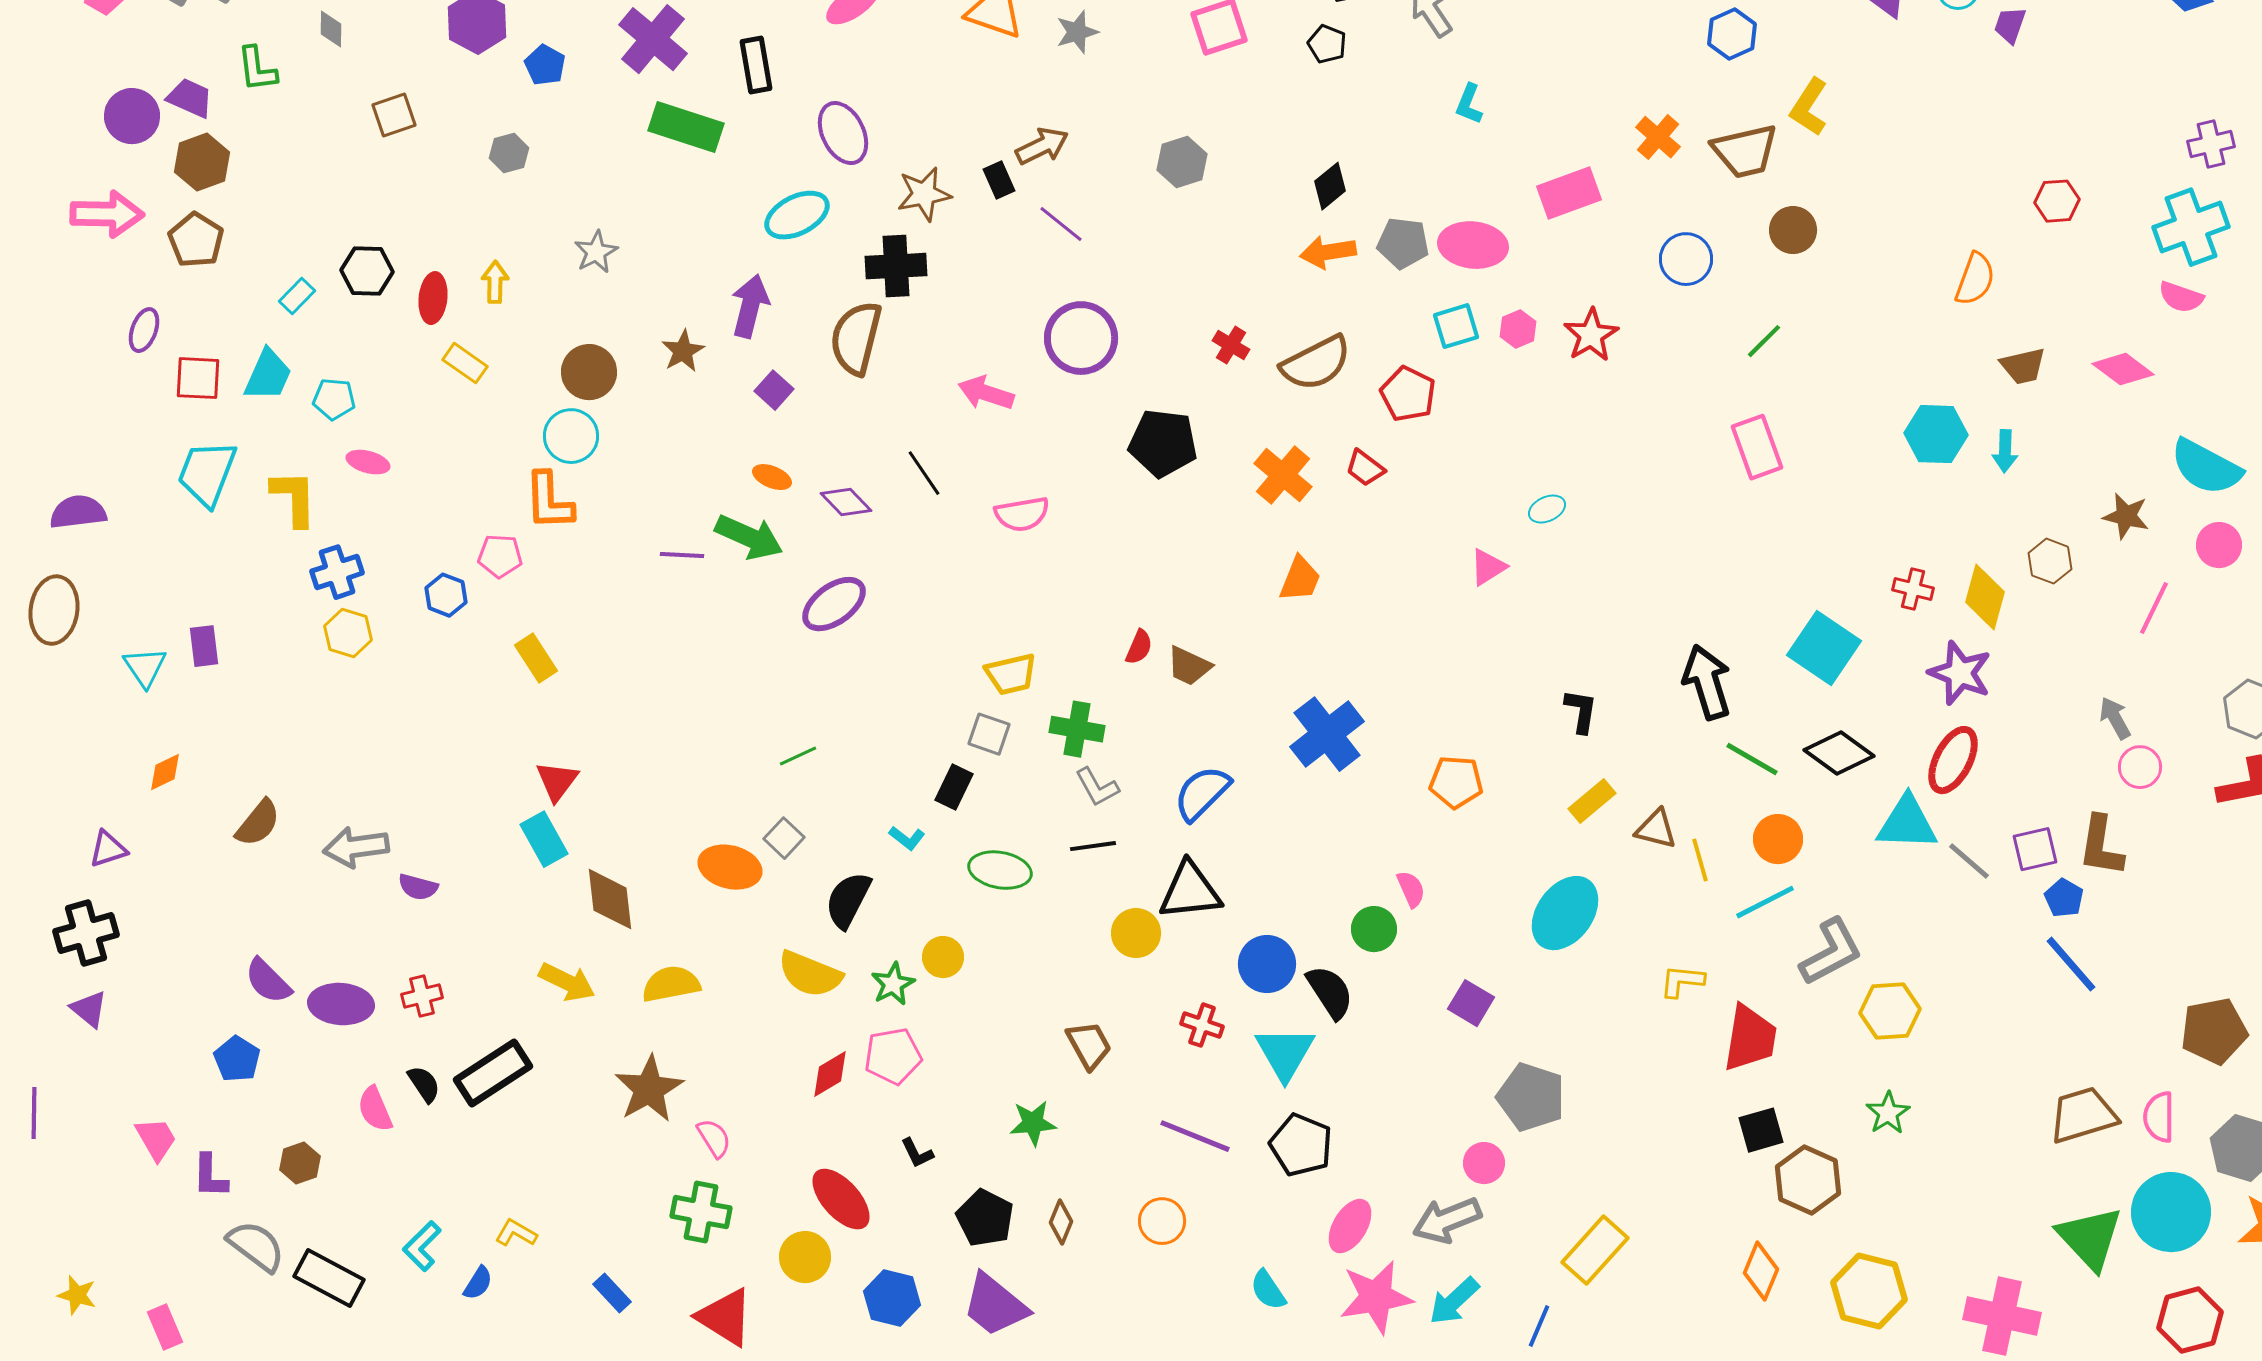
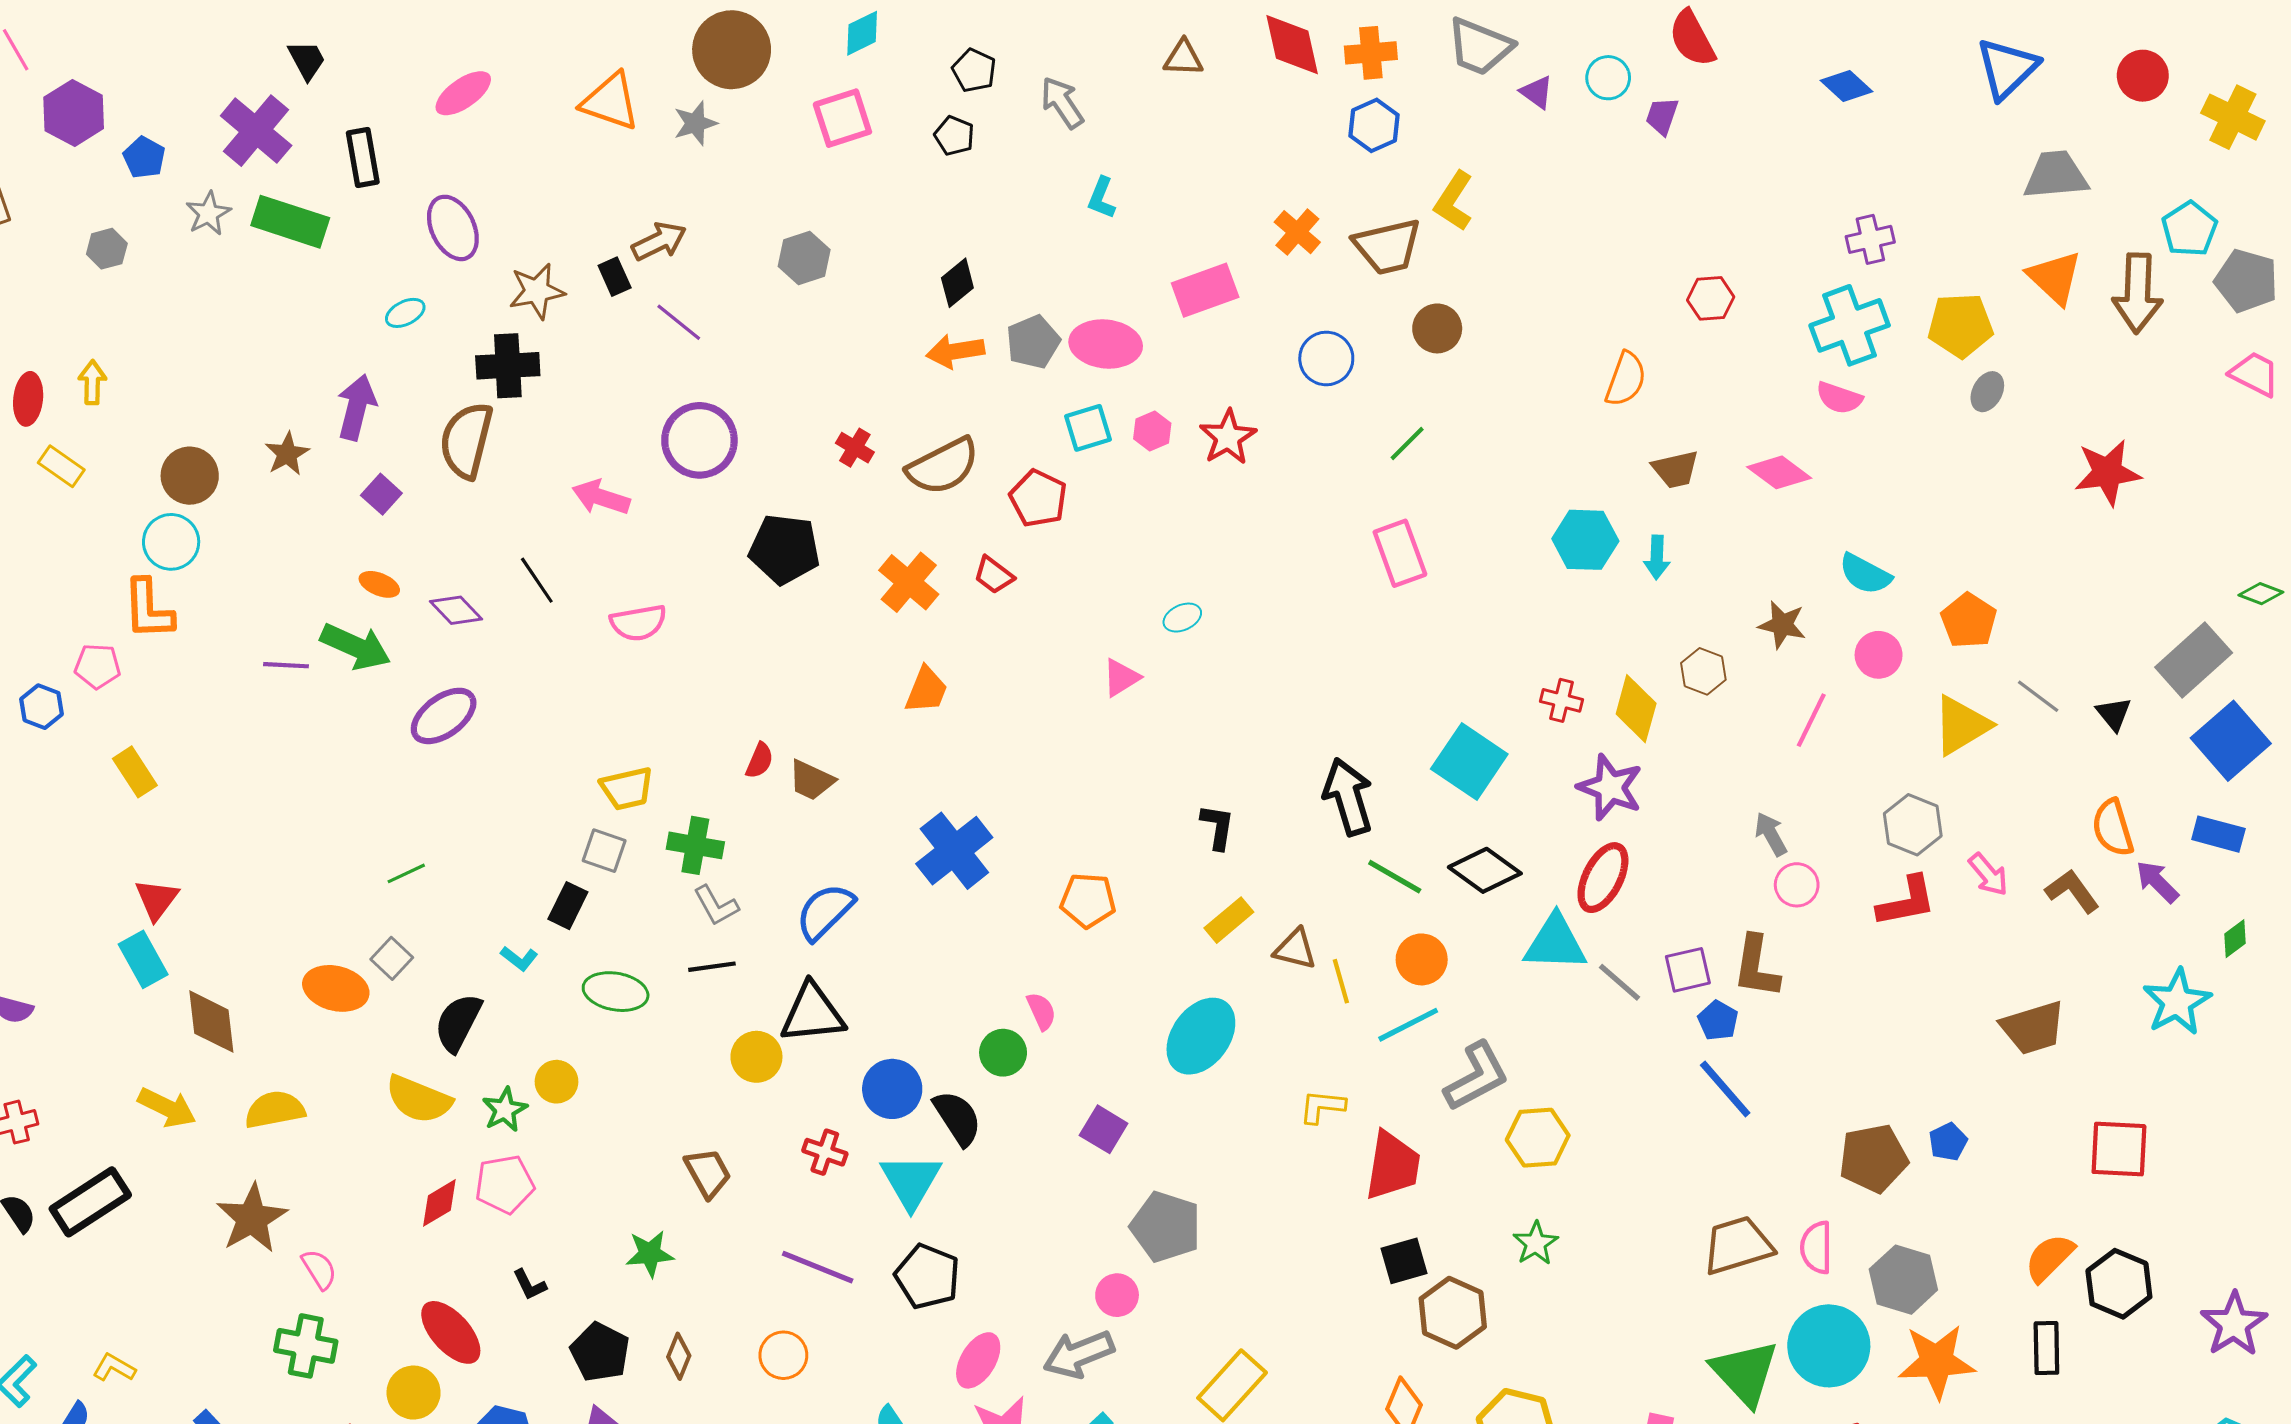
cyan ellipse: (797, 215) -> (405, 313), size x0.6
gray pentagon: (1403, 243) -> (1033, 342), turned -30
gray star: (596, 252) -> (208, 213), moved
cyan semicircle: (2206, 467) -> (1865, 574), size x0.7

